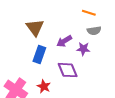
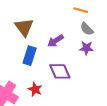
gray semicircle: (94, 31) -> (87, 29), turned 56
purple star: (83, 49) -> (87, 48), moved

